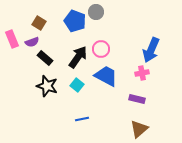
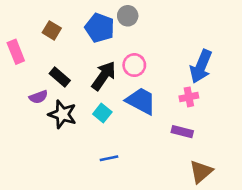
purple semicircle: (32, 42) -> (38, 97), moved
brown triangle: (139, 129) -> (201, 172), moved

